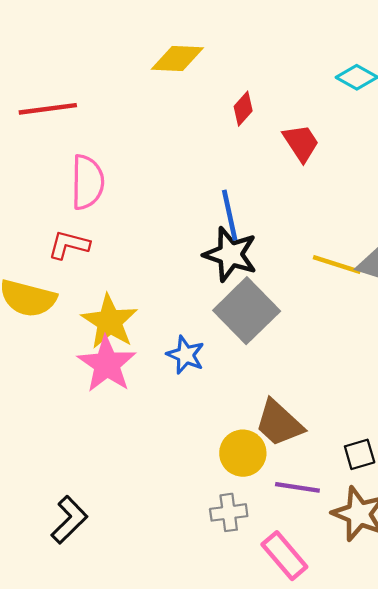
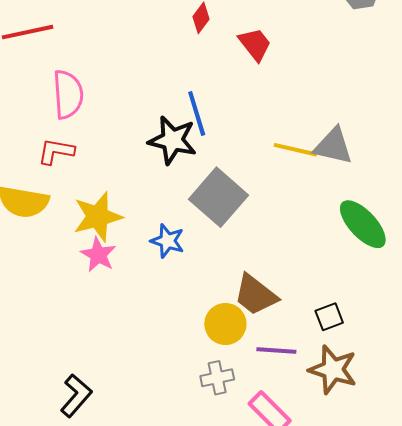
black star: (230, 254) -> (172, 140), moved
yellow star: (110, 322) -> (98, 217), turned 30
pink star: (107, 364) -> (98, 255), size x0.7

